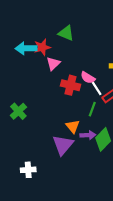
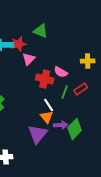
white line: (97, 88) -> (49, 105), moved
green line: (92, 109) -> (65, 92), moved

